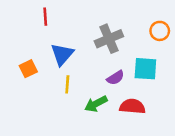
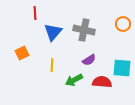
gray cross: (109, 39) -> (84, 30), turned 35
blue triangle: (62, 54) -> (53, 32), moved
cyan square: (145, 69) -> (122, 68), moved

